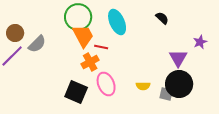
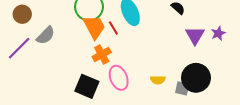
brown circle: (15, 33) -> (22, 14), moved
red line: (101, 47) -> (113, 28), moved, turned 48
purple triangle: (178, 58) -> (195, 35), moved

